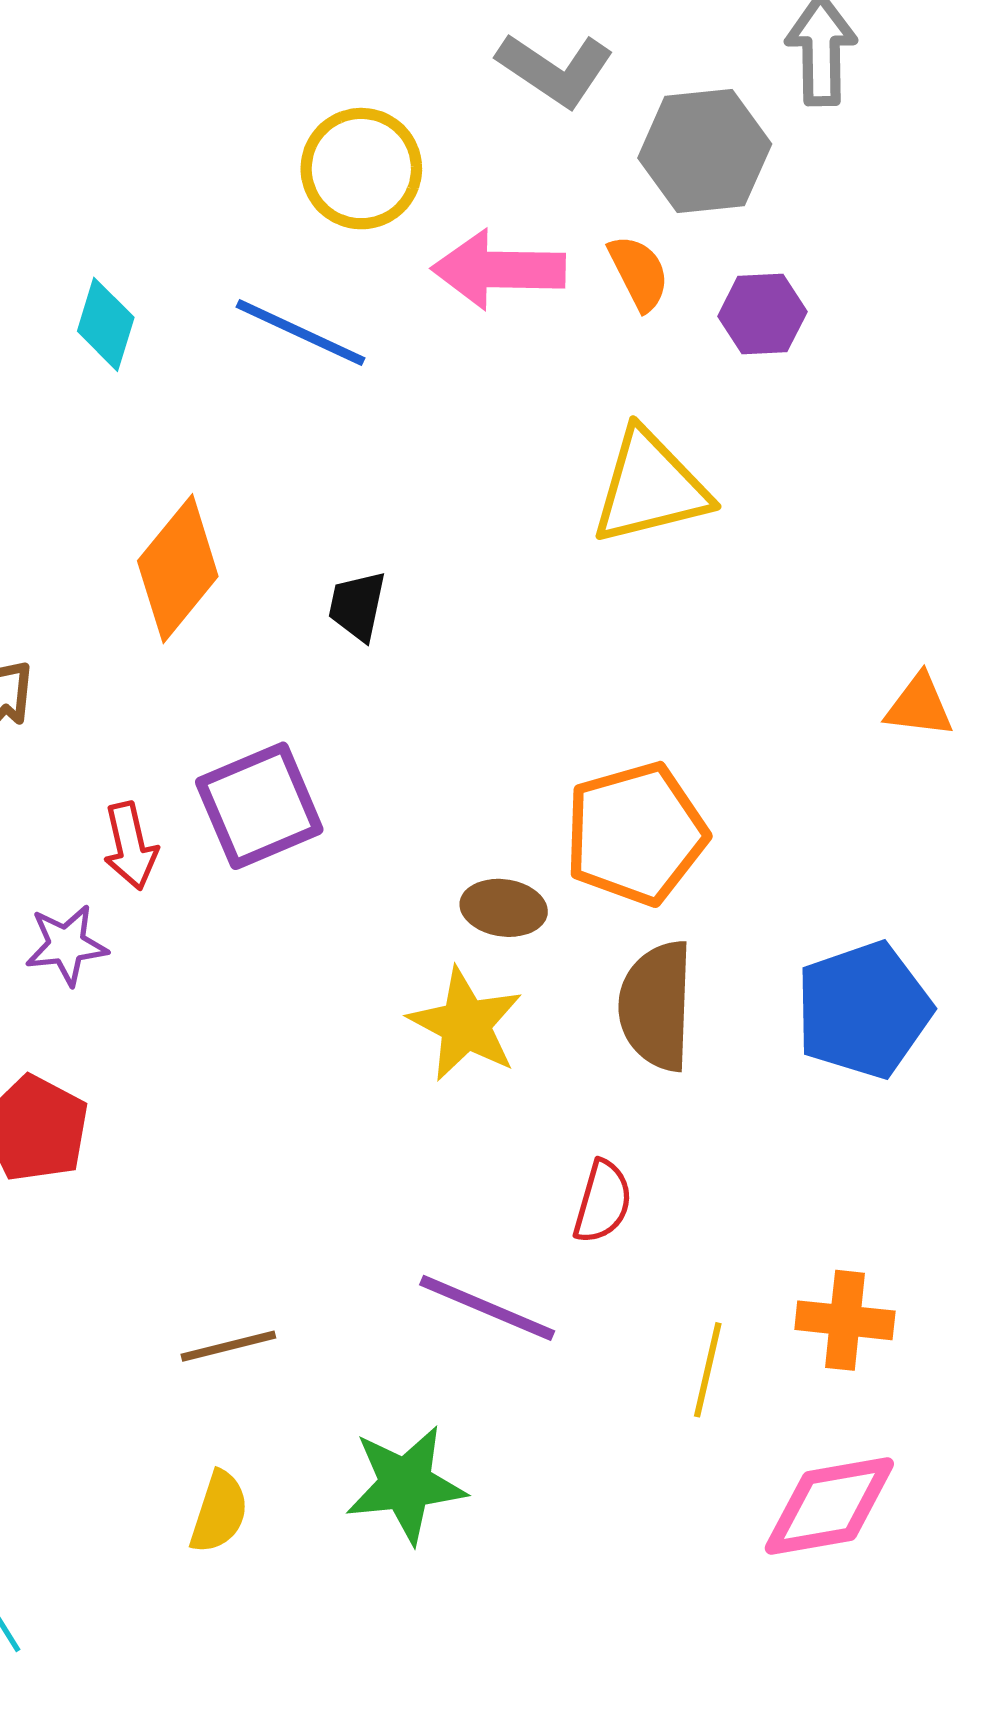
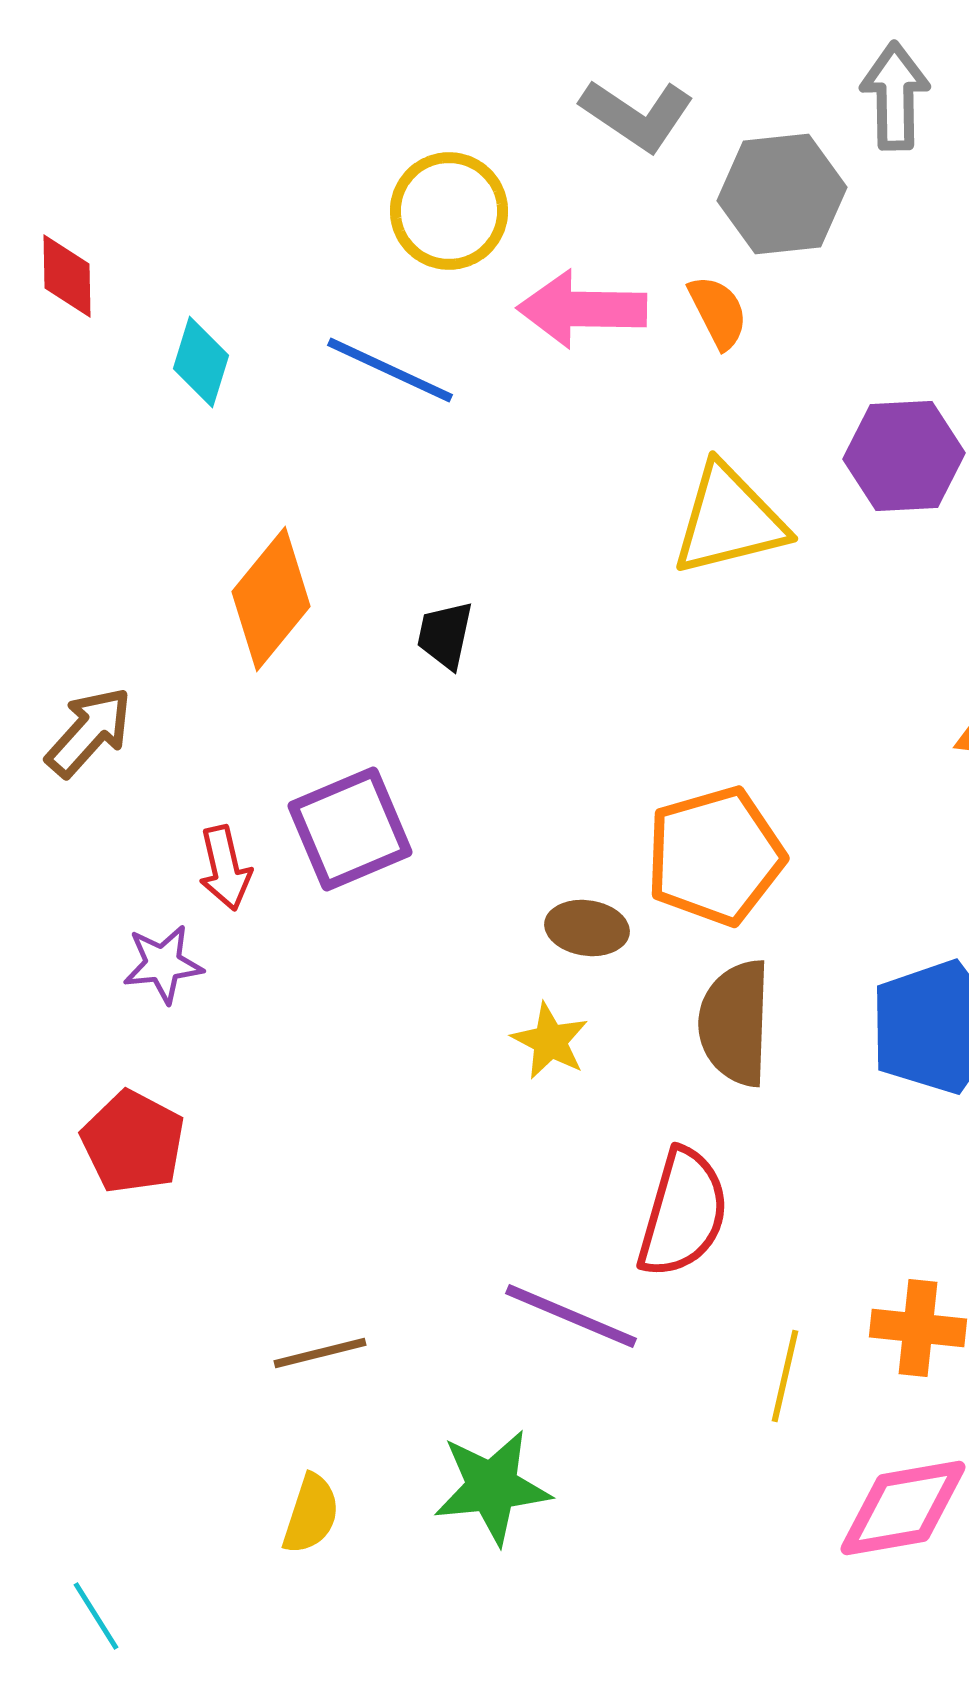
purple hexagon: (762, 314) -> (904, 456), moved, size x1.4
yellow star: (465, 1024) -> (550, 1041), size x0.7
red semicircle: (603, 1202) -> (683, 1213), size x1.6

